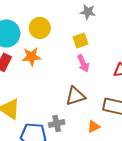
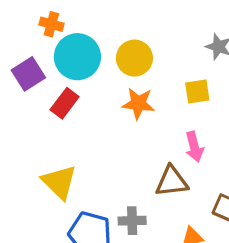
orange star: (31, 57) -> (138, 103), moved
pink arrow: (83, 63) -> (194, 147), moved

